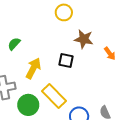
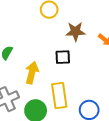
yellow rectangle: (54, 96) -> (59, 96), turned 50

